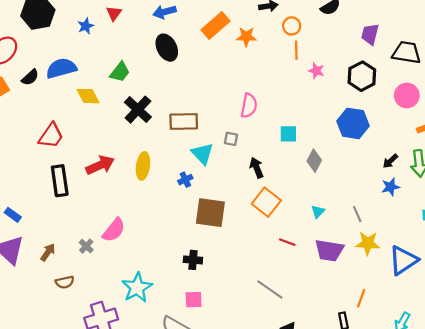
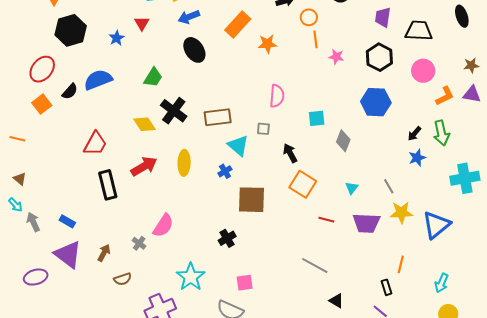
orange star: (246, 37) -> (267, 44), moved
yellow diamond: (88, 96) -> (144, 124), moved
black cross: (193, 260) -> (227, 238), moved, turned -30

